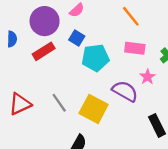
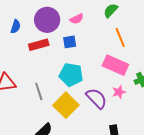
blue square: (77, 38) -> (70, 42), turned 32
pink rectangle: (135, 48) -> (115, 65), size x1.4
cyan pentagon: (95, 58) -> (71, 75), moved

